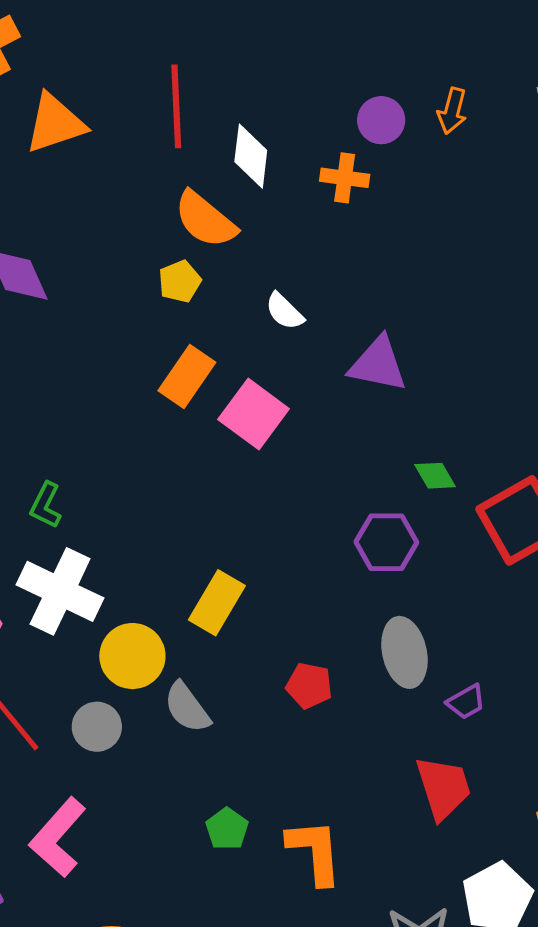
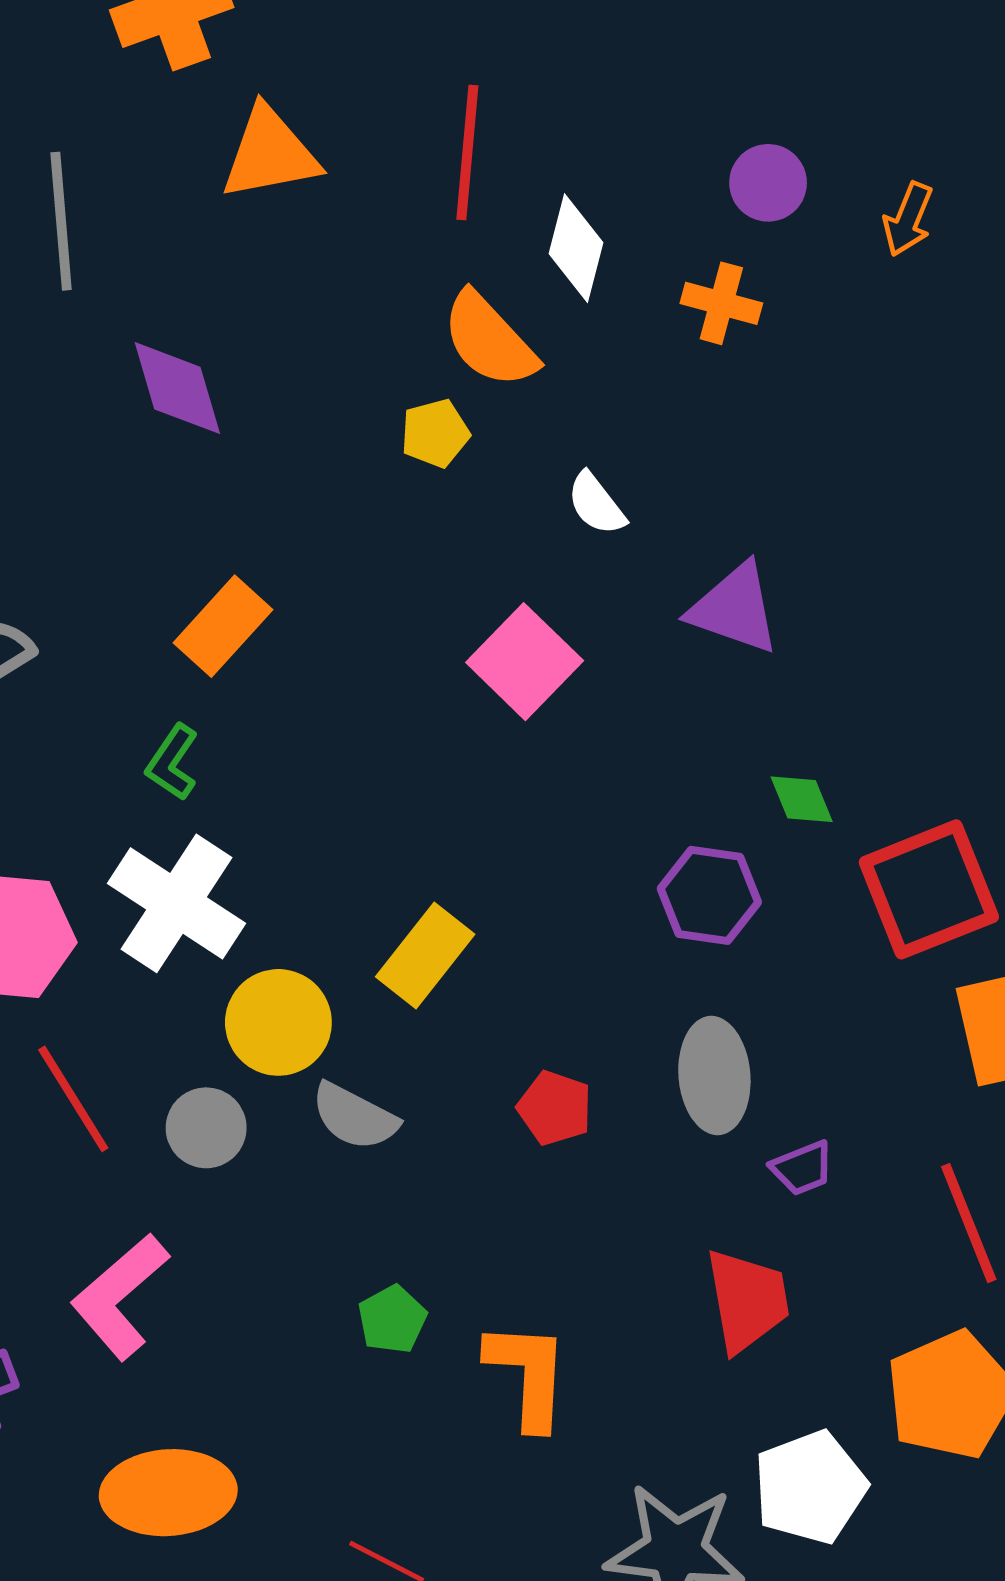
purple circle: (381, 120) -> (768, 183), moved
orange rectangle: (187, 376) -> (223, 626), moved
gray semicircle: (187, 707) -> (355, 1117), turned -34

